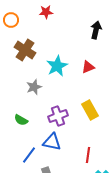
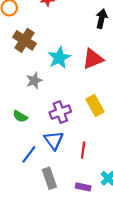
red triangle: (88, 67) -> (93, 59), size x1.5
blue triangle: (52, 142) -> (54, 140), turned 42
red line: (88, 155) -> (83, 150), moved

